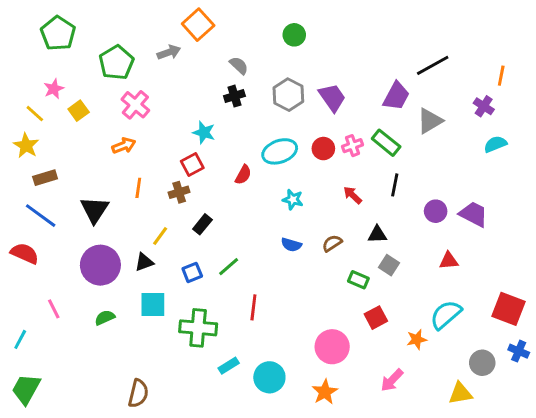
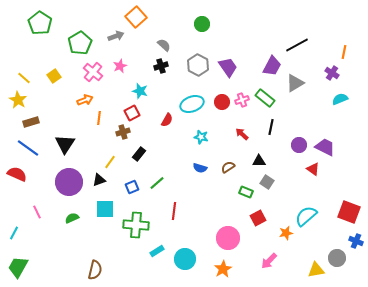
pink star: (54, 89) -> (120, 66), moved
orange line: (138, 188) -> (99, 118), moved
red triangle: (449, 261) -> (313, 169), moved, turned 40
gray circle: (482, 363) -> (337, 258), moved

